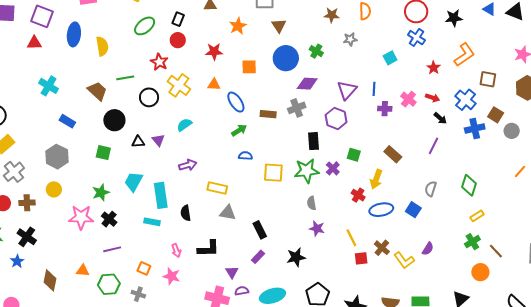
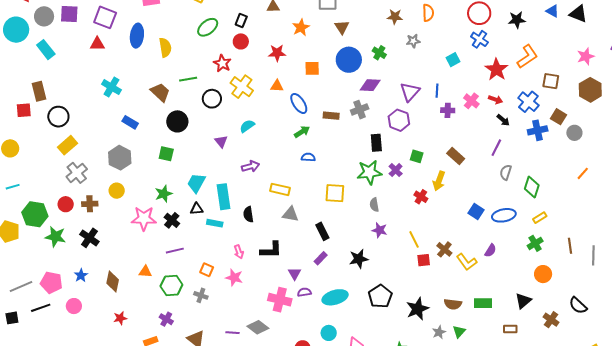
red star: (434, 68) -> (496, 69), size x1.6
black triangle: (138, 142) -> (197, 209), moved
yellow square: (273, 173) -> (335, 193), moved
gray semicircle: (431, 189) -> (506, 172), moved
blue ellipse: (381, 210) -> (504, 215), moved
brown line: (496, 251) -> (570, 246), moved, turned 35
blue star: (17, 261) -> (81, 275), moved

